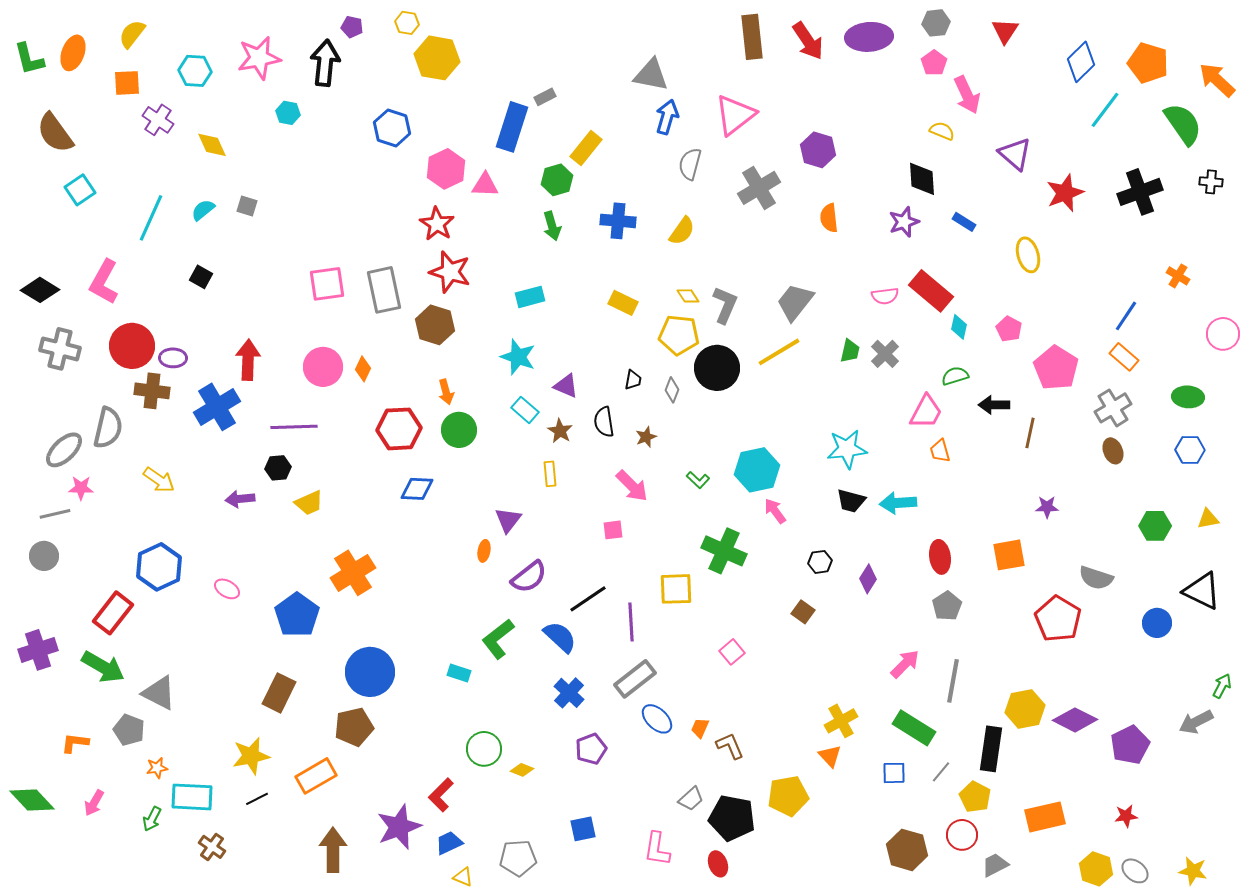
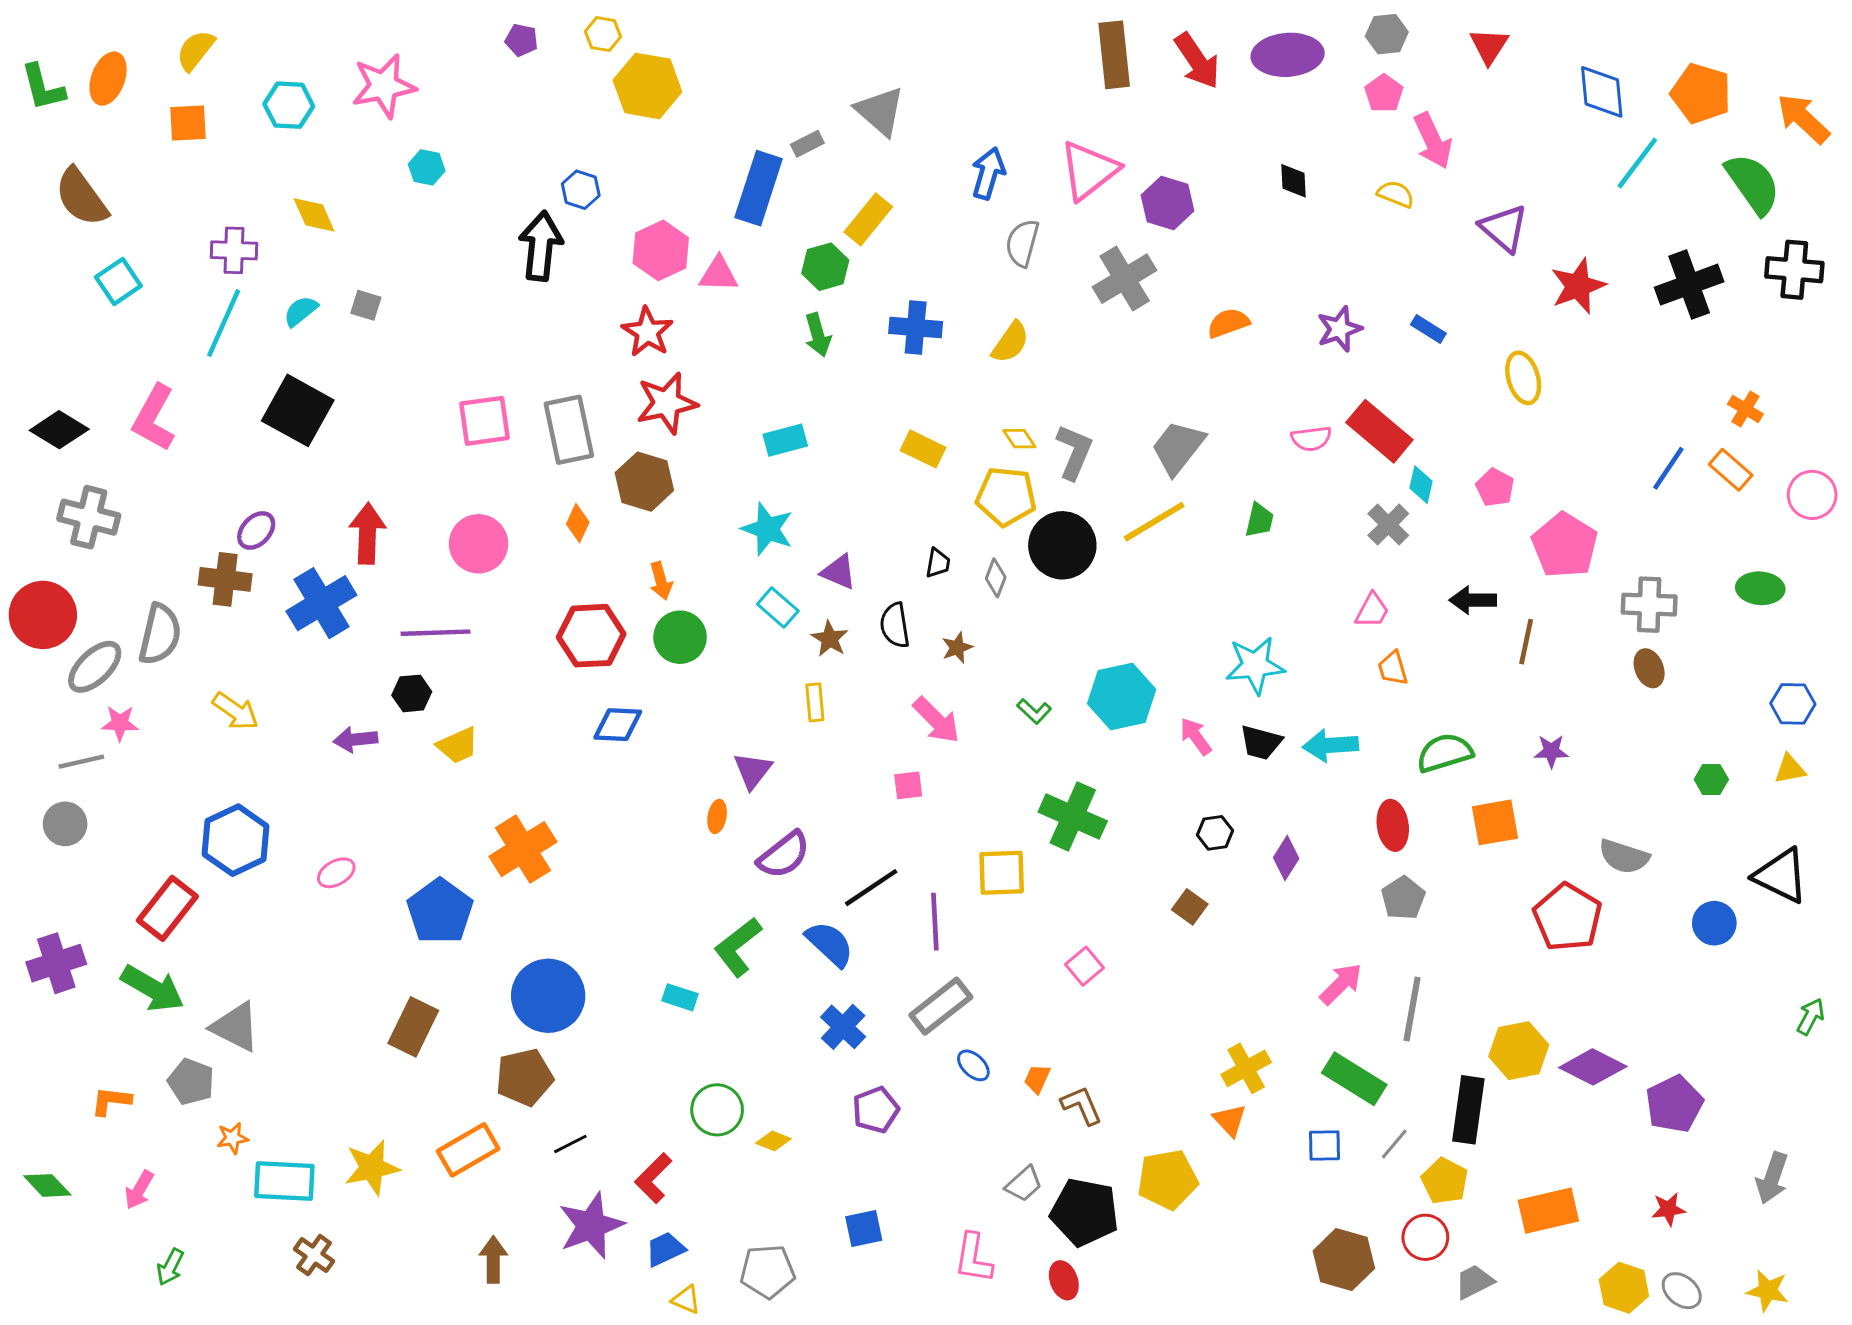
blue diamond: (1081, 62) -> (1602, 92), turned -51
black arrow: (325, 63) -> (541, 246), moved
gray triangle: (651, 75) -> (880, 111), moved, turned 30
purple cross: (158, 120) -> (234, 250), moved, turned -32
blue hexagon: (392, 128) -> (581, 190), size x0.7
purple hexagon: (818, 150) -> (1168, 203), moved
black diamond: (922, 179) -> (1293, 181), moved, size x0.7
black cross: (1211, 182) -> (1794, 270), size x1.6
orange semicircle: (829, 218) -> (1228, 323), turned 76
red star: (450, 272) -> (667, 403), turned -30
black square: (201, 277) -> (298, 410), size x2.0
red circle: (132, 346) -> (43, 615), moved
gray cross: (885, 354) -> (1388, 525), moved
orange rectangle: (1124, 357) -> (1731, 470), moved
purple ellipse: (173, 358) -> (256, 530), turned -48
orange diamond: (363, 369) -> (578, 523), moved
green semicircle: (955, 376) -> (1445, 753), moved, size x1.4
gray cross: (1113, 408) -> (1649, 605), turned 33
pink trapezoid: (926, 412) -> (1372, 611), size x0.7
blue hexagon: (1190, 450) -> (1793, 704), moved
pink arrow: (775, 511) -> (1196, 736), moved
green hexagon: (1155, 526) -> (1711, 779), size x0.7
pink ellipse: (227, 589) -> (336, 873), turned -60
blue ellipse: (657, 719) -> (973, 1065), size x0.7
gray arrow: (1196, 722) -> (1772, 1178), moved, turned -44
yellow star: (251, 756) -> (372, 1168), moved
black line: (257, 799) -> (570, 1144), moved
green diamond: (32, 800) -> (47, 1185), size x0.7
green arrow: (152, 819) -> (170, 1267), moved
brown arrow: (333, 850) -> (493, 1260), size x0.7

